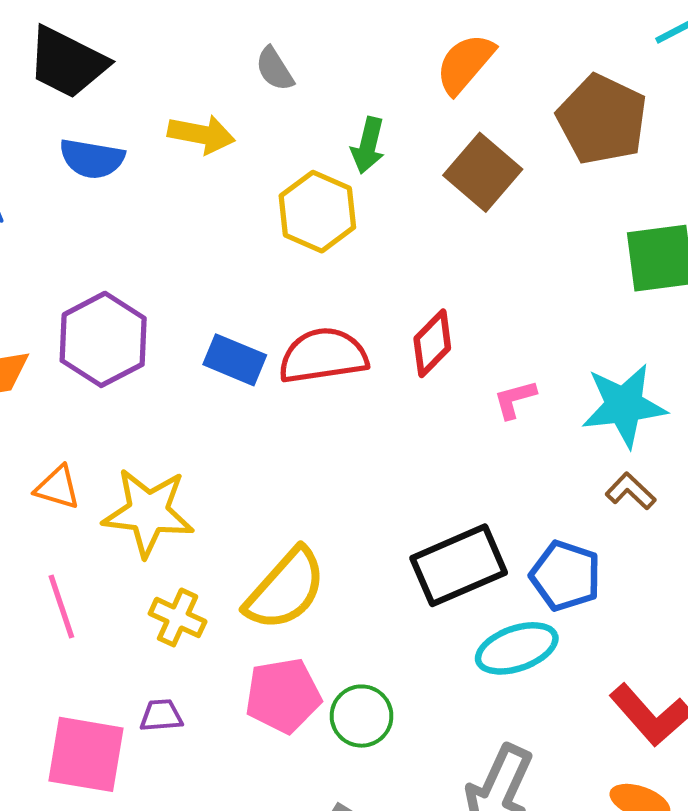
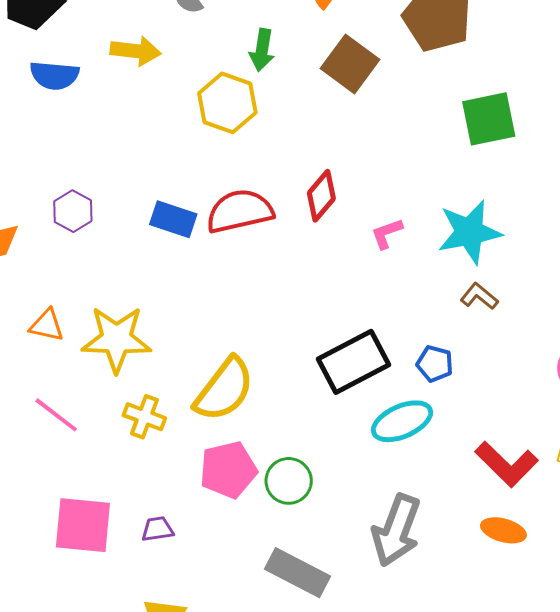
purple hexagon: (103, 339) -> (73, 211), size x0.6
blue pentagon: (566, 576) -> (435, 364), size x0.7
pink line: (61, 607) -> (56, 415), turned -30
purple trapezoid: (161, 716) -> (157, 529), moved

